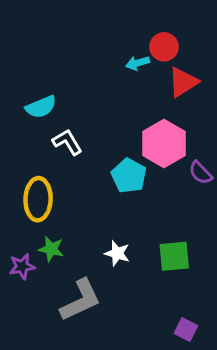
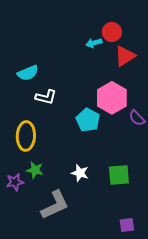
white L-shape: (67, 142) -> (46, 97), turned 135
purple square: (186, 329) -> (127, 225), turned -35

